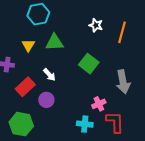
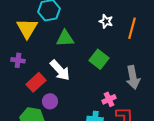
yellow triangle: (28, 45) -> (27, 28), moved, size x1.6
white arrow: (49, 75) -> (60, 70), size x1.6
purple circle: (46, 100) -> (50, 101), moved

